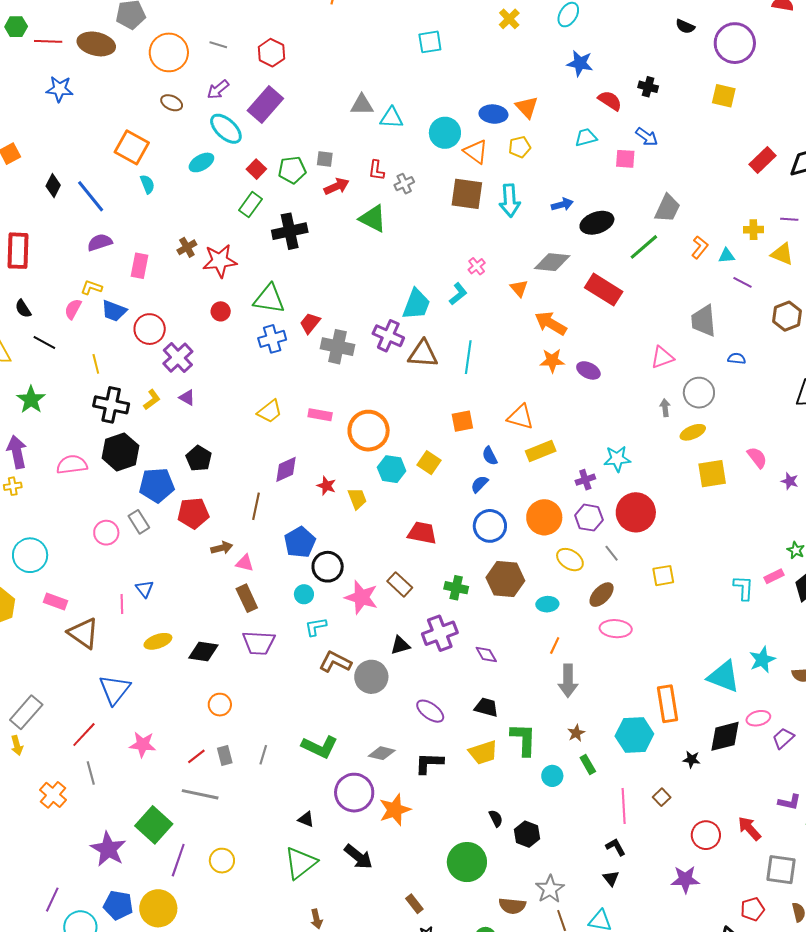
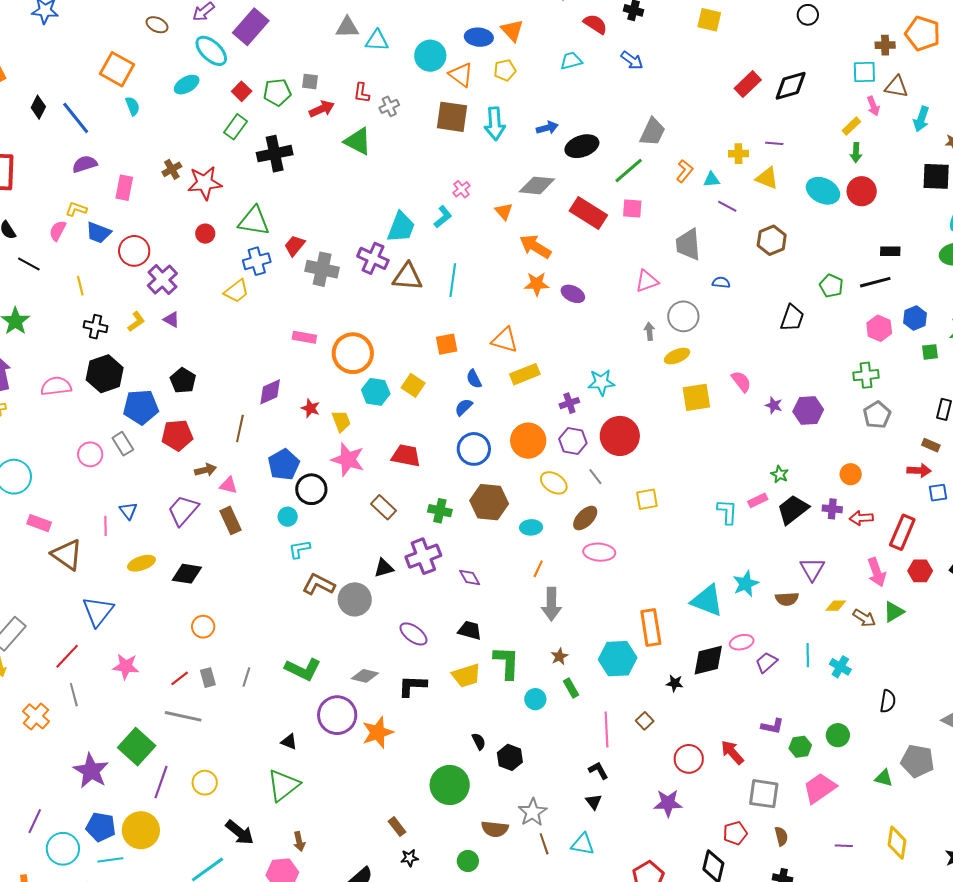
pink square: (625, 159) -> (632, 209), moved
black cross: (111, 405) -> (95, 327), size x0.7
yellow trapezoid: (270, 411) -> (237, 291), moved
pink star: (361, 597) -> (348, 460), moved
purple trapezoid: (259, 643) -> (183, 510), moved, turned 128
black arrow: (358, 857) -> (240, 832), moved

